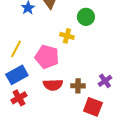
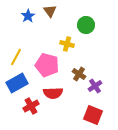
purple cross: (105, 81) -> (95, 86), moved
brown cross: (78, 86) -> (79, 74), moved, turned 32
red cross: (19, 98) -> (31, 106), moved

